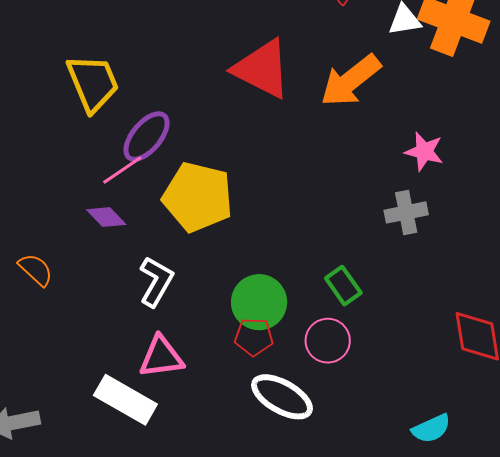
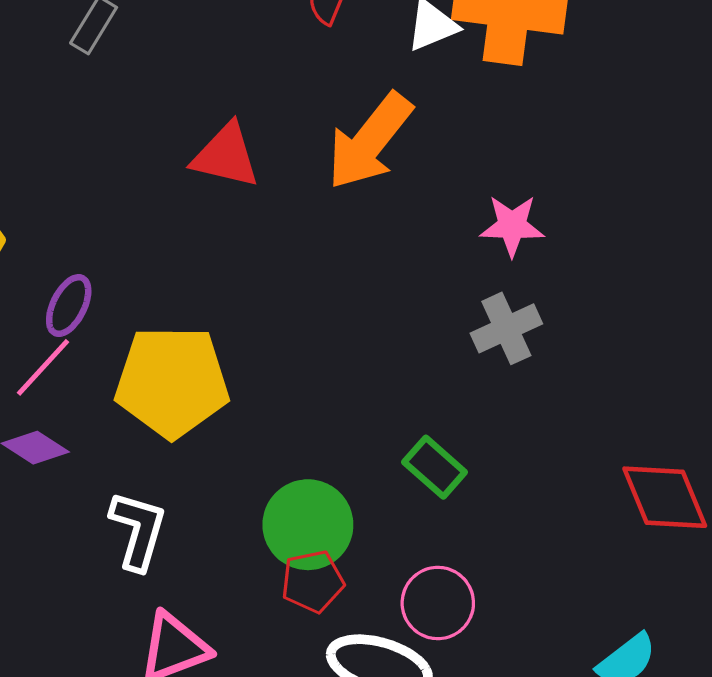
red triangle: (262, 69) -> (226, 156), size x0.7
purple ellipse: (146, 137) -> (69, 306), size x0.7
pink circle: (328, 341) -> (438, 603), moved

